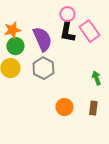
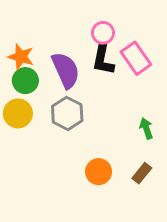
orange star: (12, 30) -> (21, 57), turned 30
brown rectangle: (93, 108) -> (142, 173), turned 32

